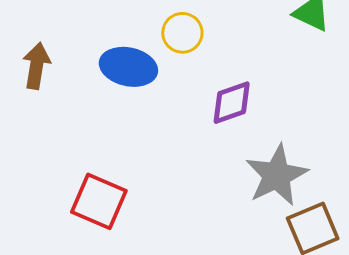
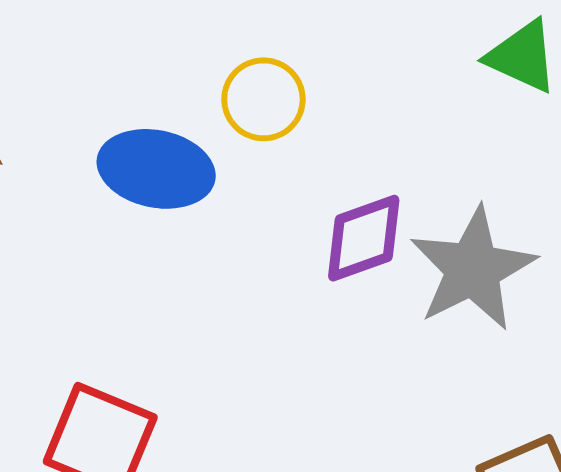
gray star: (277, 175) -> (473, 269), moved

